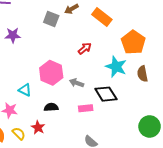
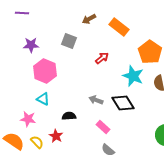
gray square: (51, 19) -> (69, 41), moved
pink hexagon: (51, 73) -> (45, 71), moved
gray arrow: (77, 83) -> (96, 100), moved
pink rectangle: (86, 108) -> (103, 127), moved, turned 48

